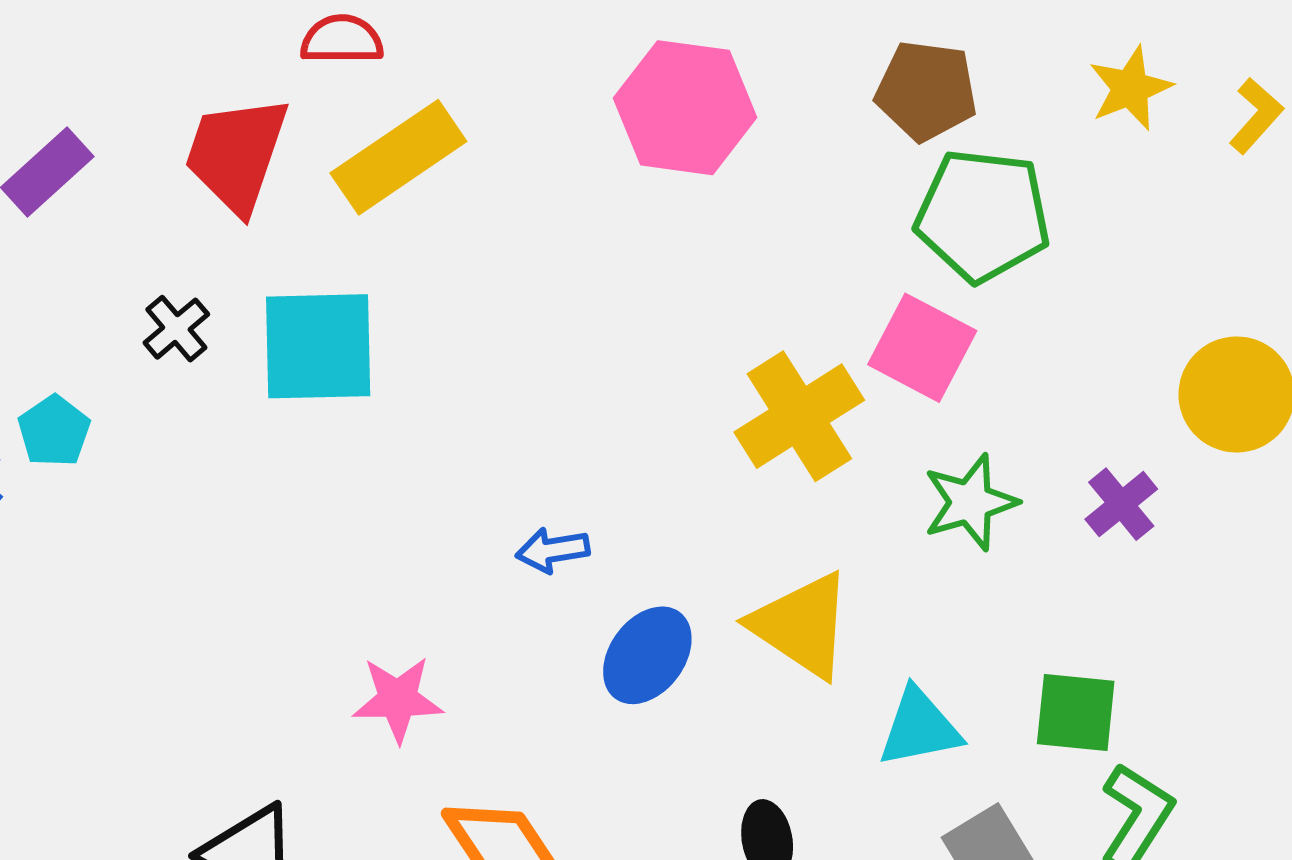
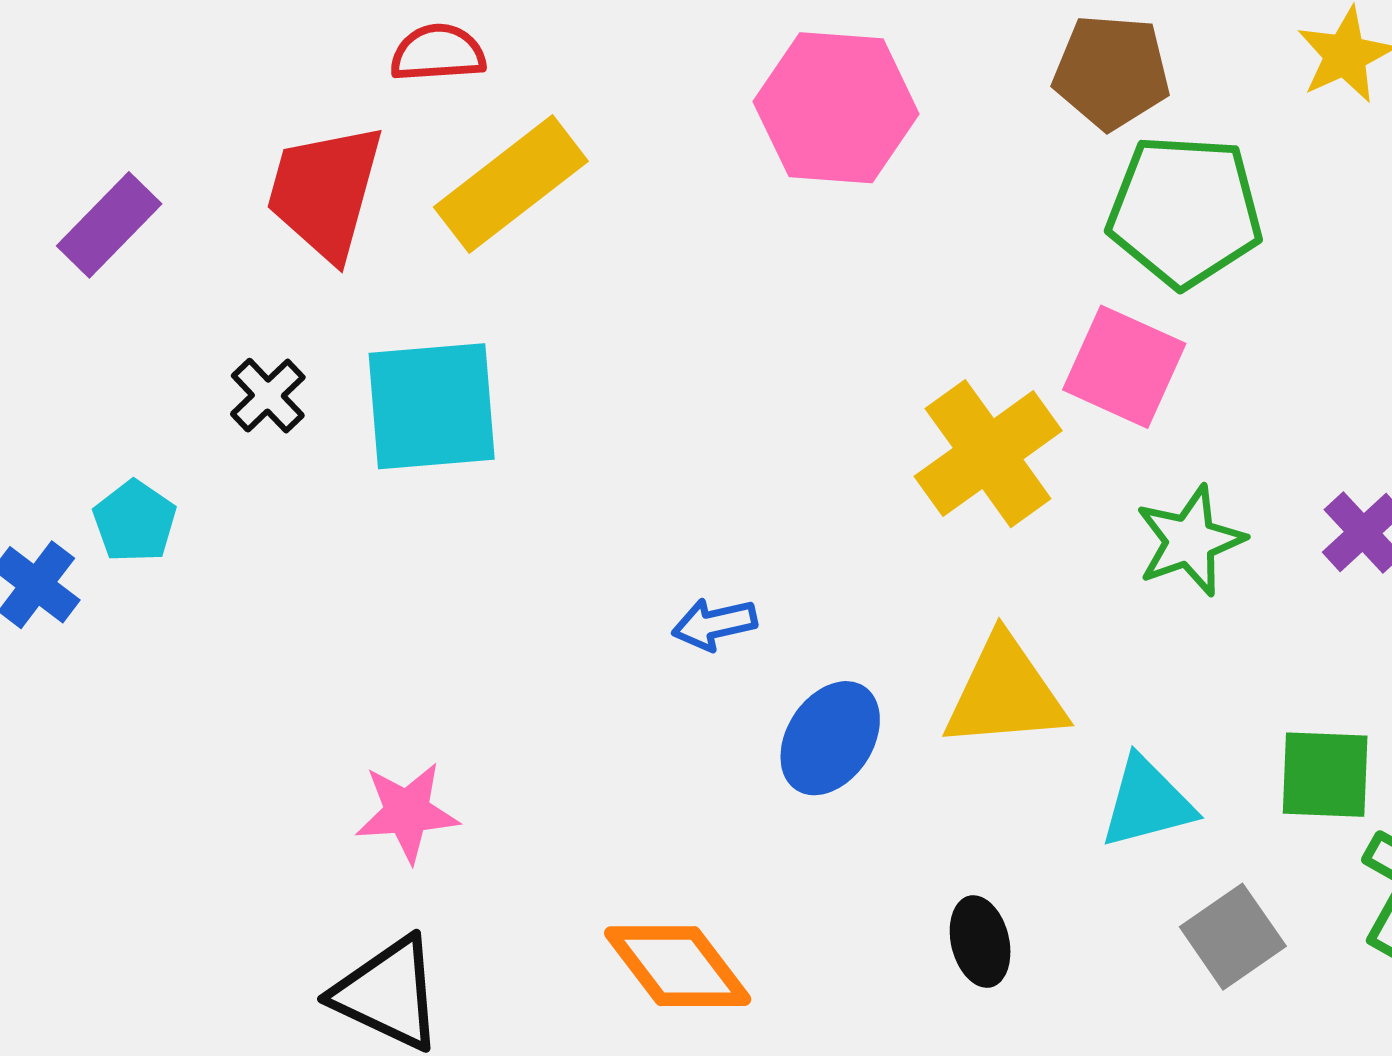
yellow triangle: (802, 625) -> (1005, 693), turned -35
pink star: (398, 699) -> (407, 812), moved

